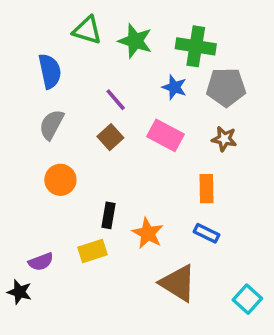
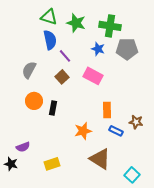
blue semicircle: (50, 71) -> (50, 40), moved
brown star: (224, 139) -> (136, 122), moved
orange rectangle: (206, 189) -> (107, 110), moved
black rectangle: (109, 215) -> (53, 108), moved
orange star: (148, 233) -> (83, 131), turned 30
yellow rectangle: (92, 251) -> (52, 164), moved
cyan square: (247, 299) -> (132, 175), moved

